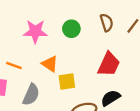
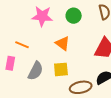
orange triangle: (50, 64) -> (63, 43), moved
yellow square: (67, 82) -> (61, 69), moved

